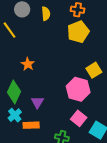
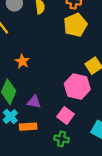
purple triangle: (37, 102) -> (34, 102), turned -48
pink square: (79, 118) -> (65, 115), moved

